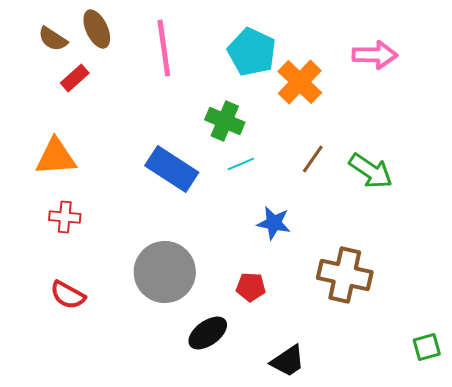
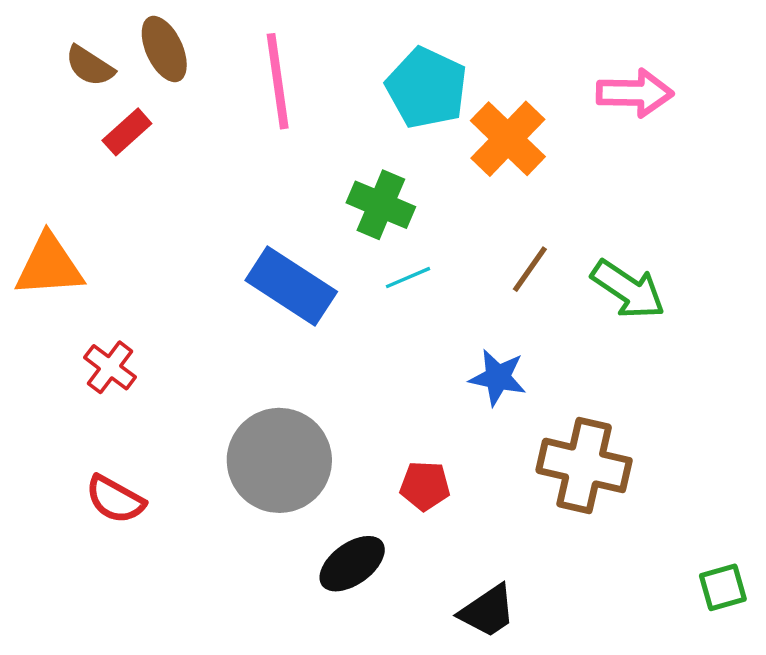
orange triangle: (56, 157) -> (49, 266), moved
red cross: (65, 217) -> (110, 367), turned 32
blue star: (274, 223) -> (498, 377), moved

